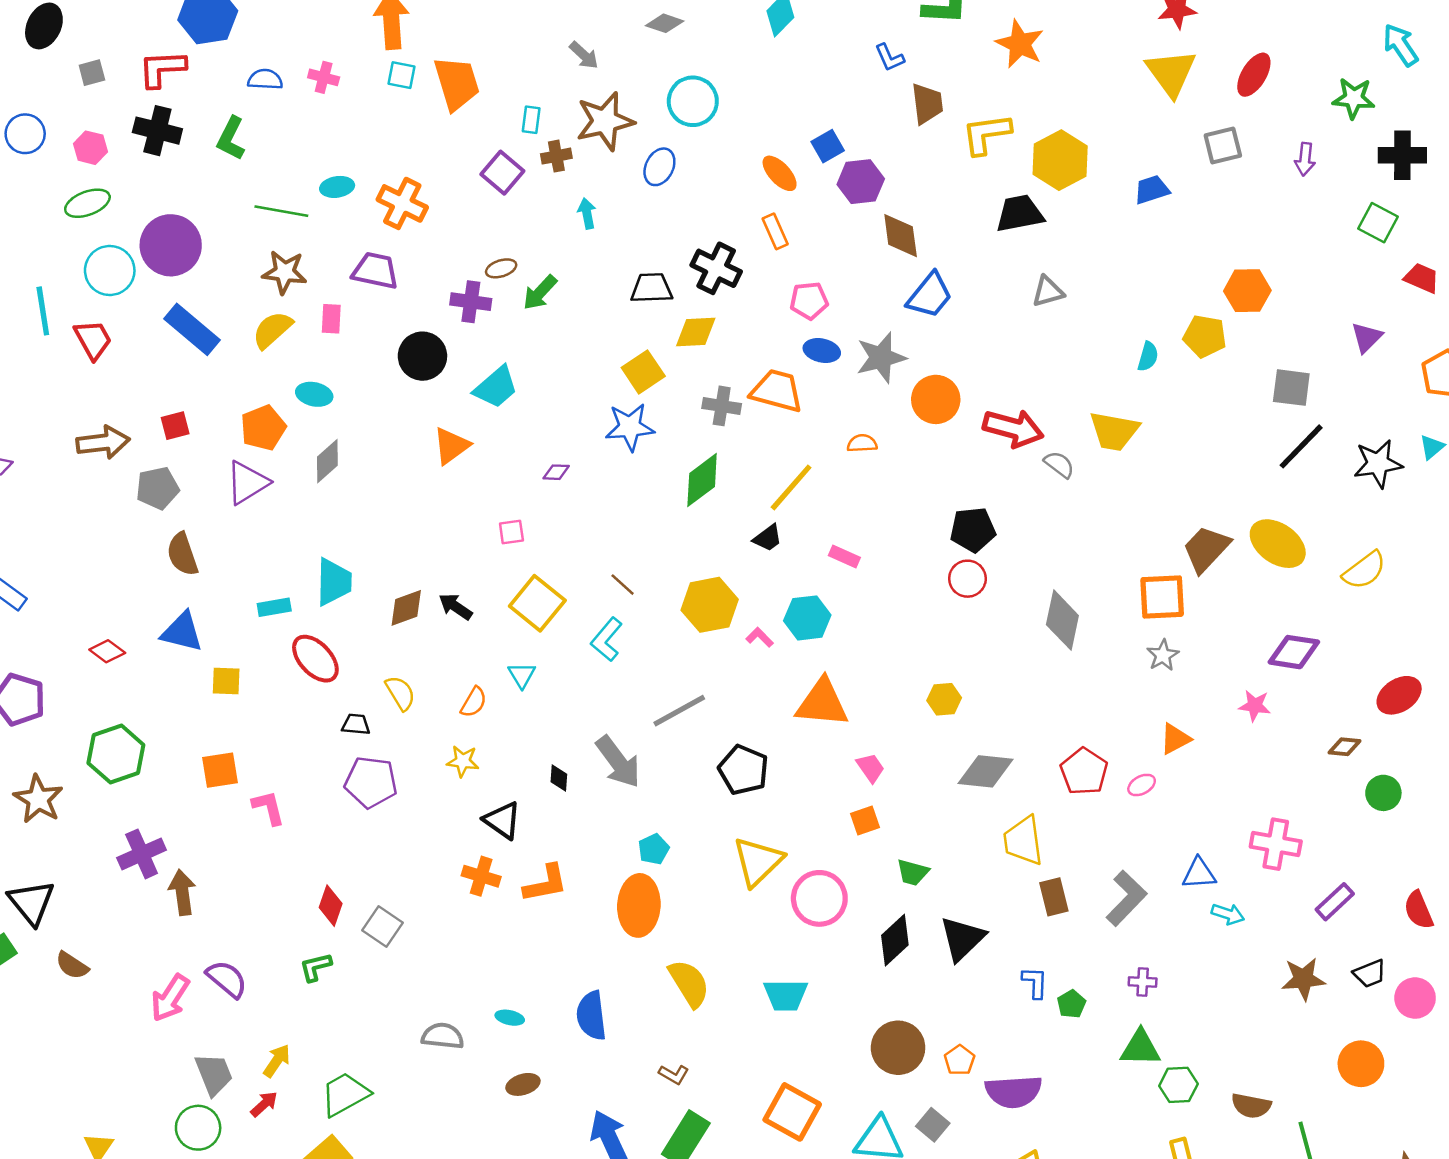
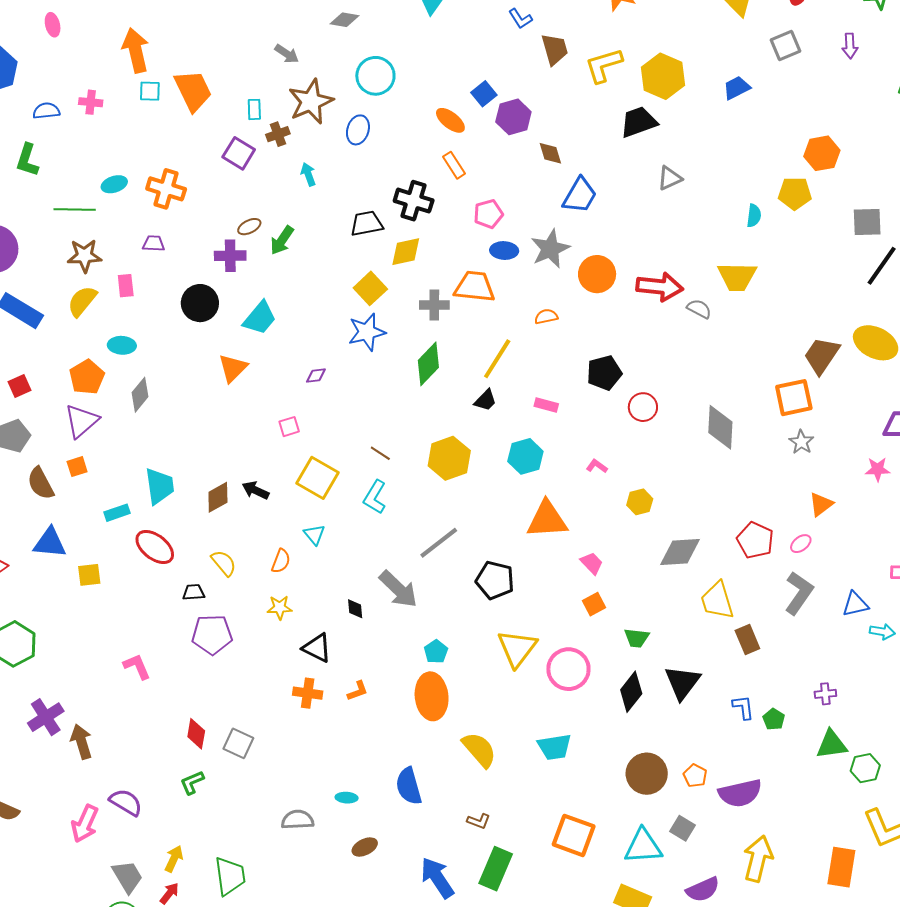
brown diamond: (901, 236) -> (550, 153), size x0.7
purple trapezoid: (375, 271) -> (154, 244), size x0.6
black pentagon: (973, 530) -> (604, 373), moved
pink L-shape: (760, 637) -> (597, 466), moved
orange square: (220, 770) -> (77, 467), moved, size x0.7
orange L-shape: (545, 884) -> (358, 691), size x0.6
gray L-shape: (1126, 898) -> (799, 593), moved
green trapezoid: (345, 1094) -> (230, 876), turned 120

